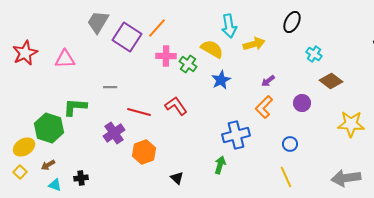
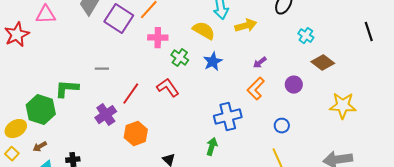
pink triangle: (65, 59) -> (46, 15), moved
green cross: (188, 64) -> (180, 58), moved
red line: (139, 112) -> (131, 94), turned -70

